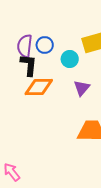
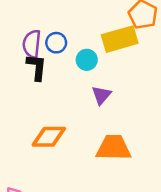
orange diamond: (39, 87) -> (49, 137), moved

